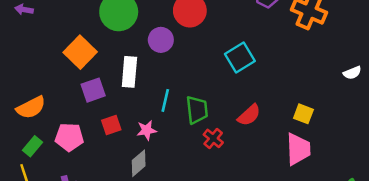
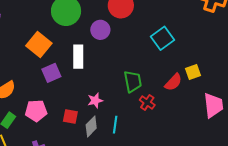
cyan line: (165, 100) -> (115, 125), moved
yellow square: (303, 114) -> (193, 72), moved, turned -35
red square: (111, 125) -> (70, 117), moved, turned 35

